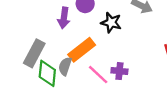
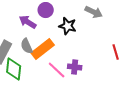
purple arrow: (64, 18) -> (28, 22), turned 114
gray semicircle: (65, 66) -> (27, 46), moved, turned -42

